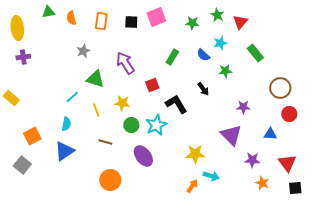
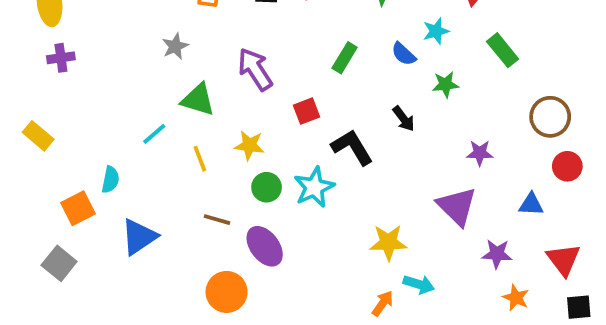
cyan semicircle: (66, 124) -> (110, 180), moved
purple ellipse: (143, 156) -> (265, 246), moved

